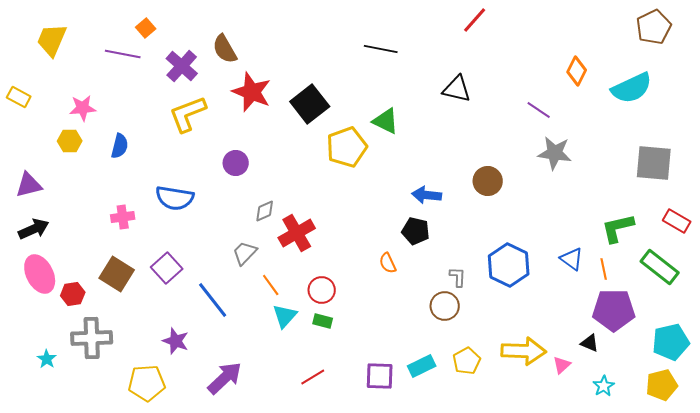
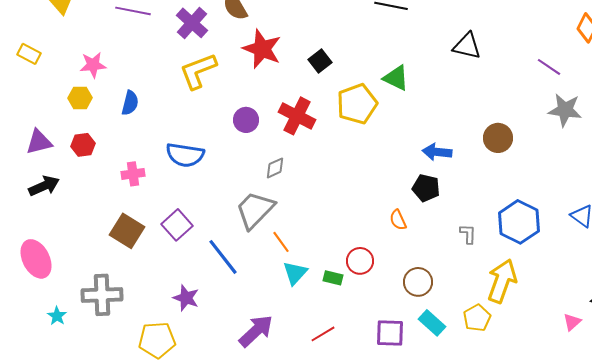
black square: (310, 104) -> (320, 61), size x0.6
red cross: (297, 233) -> (297, 116), moved, turned -33
gray trapezoid: (245, 253) -> (255, 210), size x1.6
pink ellipse: (40, 274) -> (36, 259), moved
red circle: (322, 290) -> (360, 261), moved
red hexagon: (73, 294) -> (83, 145), moved
brown circle: (445, 306) -> (418, 282), moved
yellow arrow: (524, 351) -> (502, 281), moved, turned -72
cyan rectangle: (422, 366) -> (432, 323), turned 68
purple arrow: (225, 378) -> (256, 331), moved

